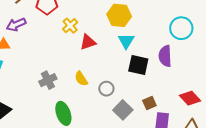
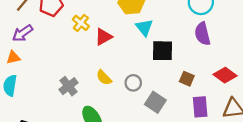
purple semicircle: (165, 56) -> (202, 34), moved
brown square: (149, 103) -> (187, 79), moved, turned -32

